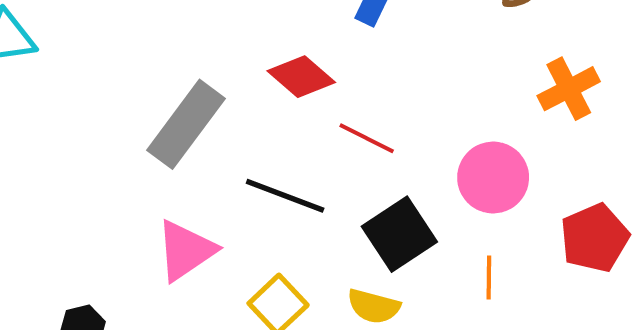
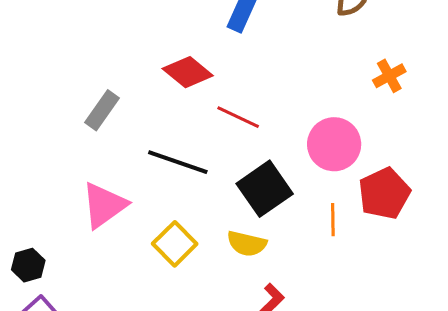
orange cross: (569, 89) -> (389, 76), size x0.7
gray rectangle: (186, 124) -> (102, 110), size x0.6
red pentagon: (595, 238) -> (384, 193), moved

